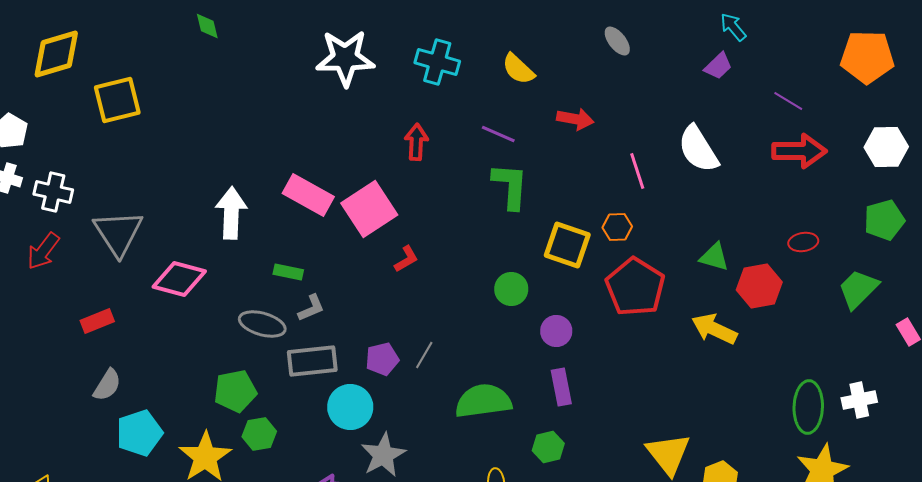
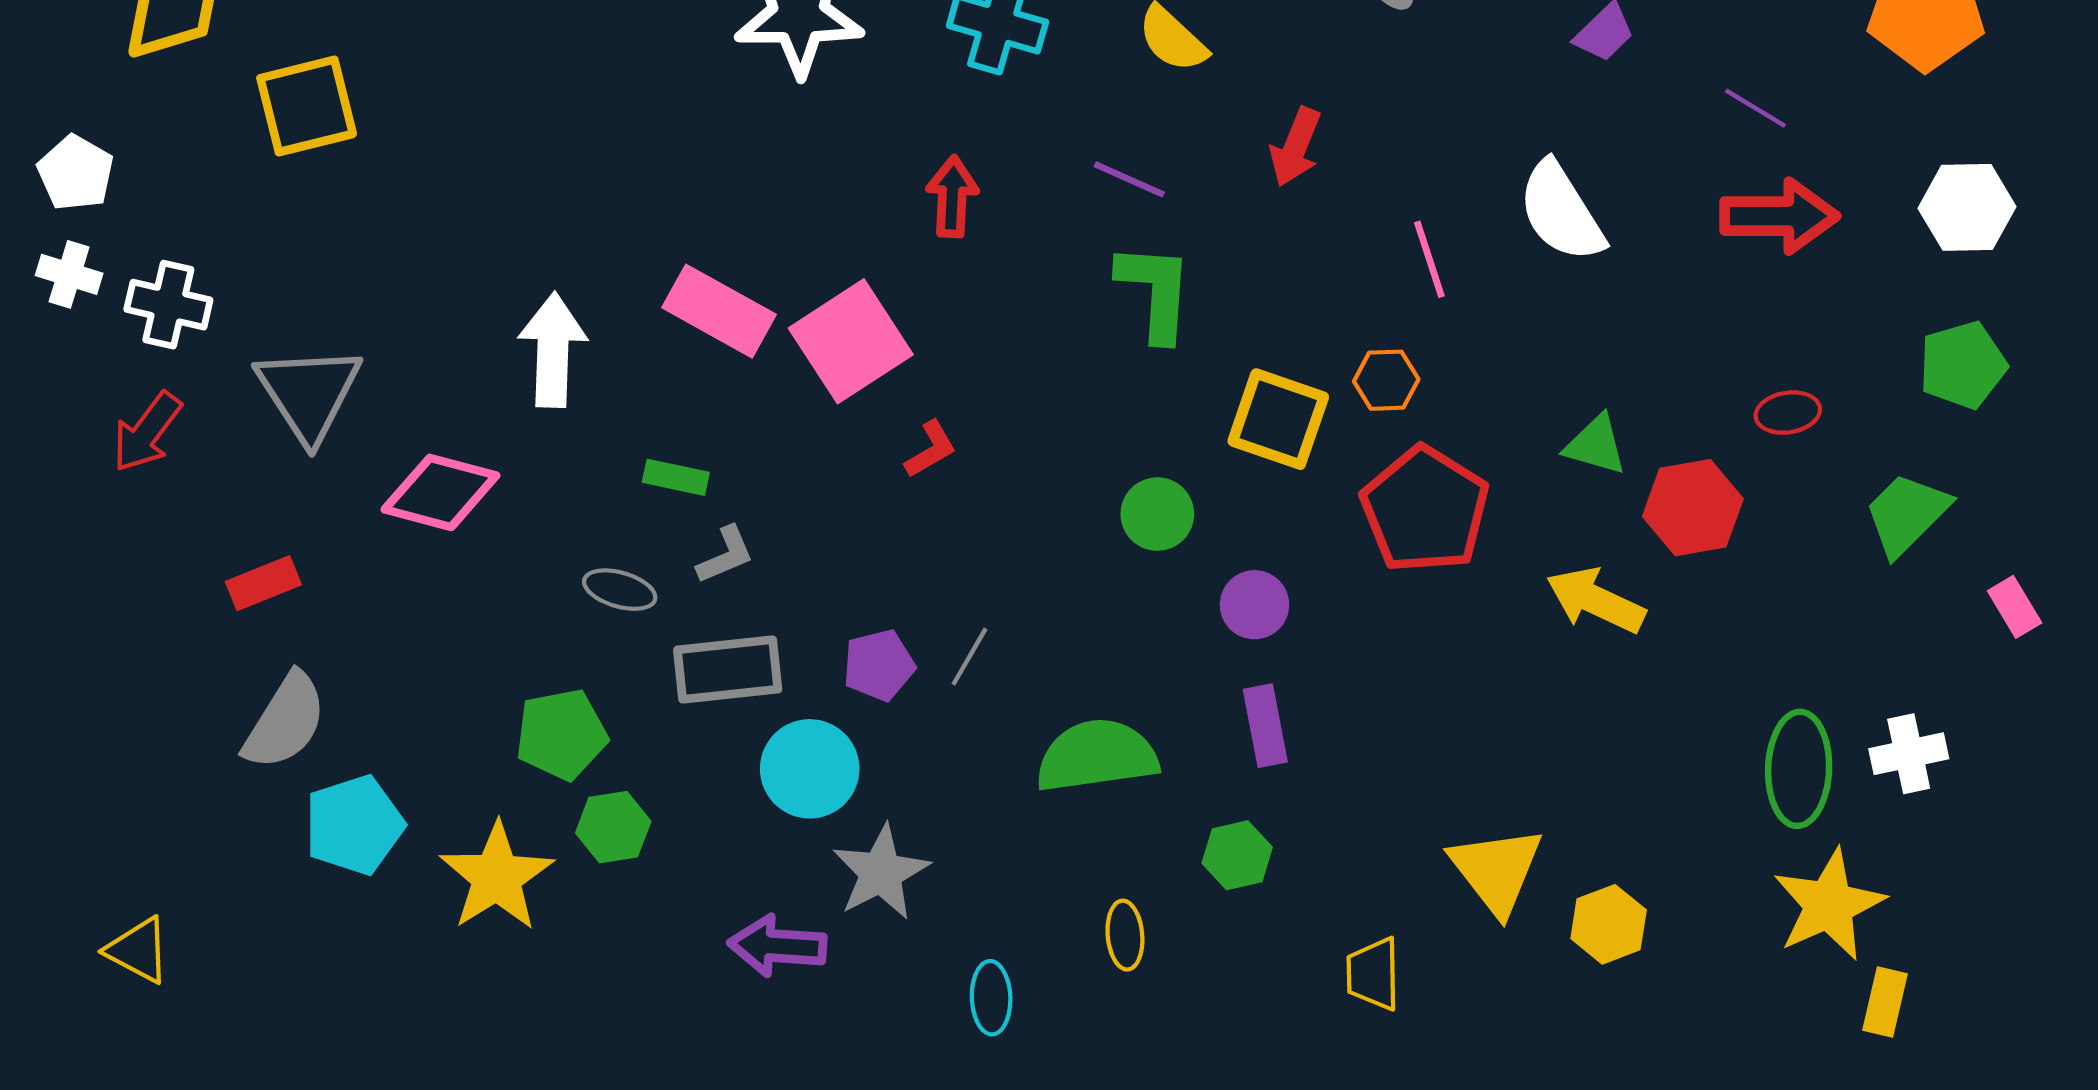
red arrow: (575, 119) -> (1296, 147), turned 102
gray ellipse: (262, 324) -> (620, 590), size x0.7
gray semicircle: (107, 385) -> (285, 721), size x1.4

